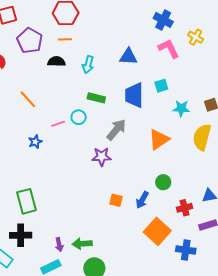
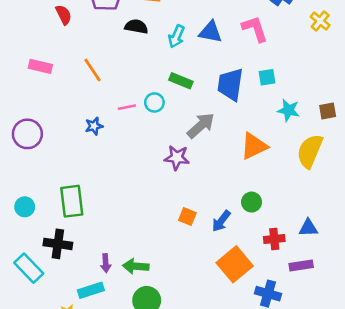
pink L-shape: (169, 49) -> (255, 29), moved
blue triangle: (128, 57) -> (210, 32), moved

